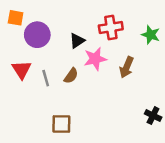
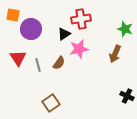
red cross: (111, 27) -> (81, 19), moved
brown arrow: (127, 67) -> (115, 54), moved
brown square: (61, 124) -> (51, 103), turned -36

